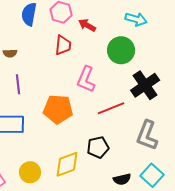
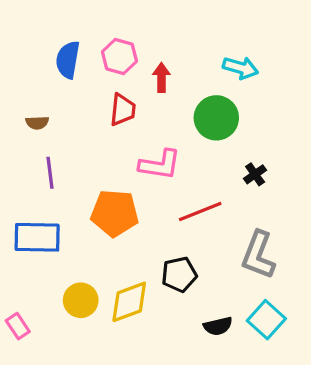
red arrow: (87, 25) -> (161, 77), turned 60
pink L-shape: (86, 79) -> (160, 165), turned -104
black cross: (145, 85) -> (255, 174), size x0.5
yellow circle: (30, 172) -> (81, 300), moved

